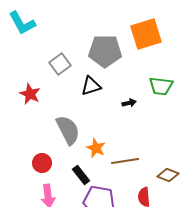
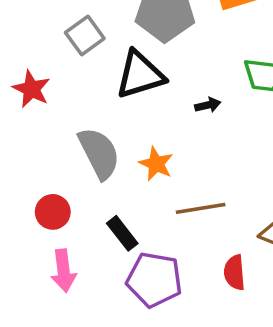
black triangle: (91, 86) -> (140, 75), size x1.4
orange star: (96, 148) -> (156, 164), moved

